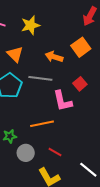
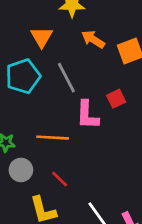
orange arrow: (54, 57) -> (93, 39), moved
gray line: (40, 78) -> (66, 78), turned 40

